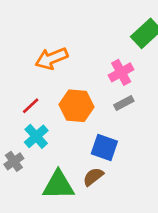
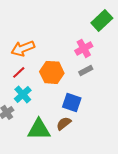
orange arrow: (51, 58) -> (23, 48), moved

